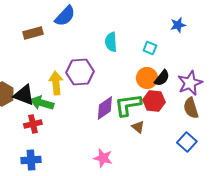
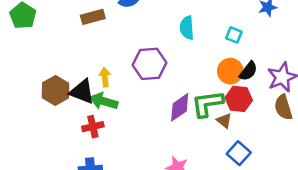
yellow arrow: (56, 83) -> (105, 77), moved, size x0.7
brown triangle: (138, 127) -> (224, 121), moved
blue square: (187, 142) -> (239, 153), moved

